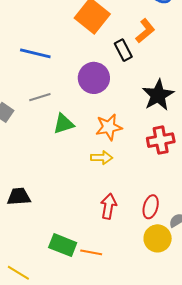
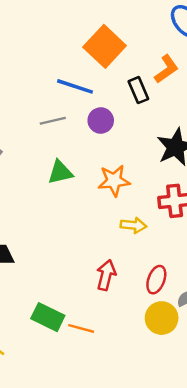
blue line: (35, 53) -> (75, 86), moved
purple circle: (94, 78) -> (101, 120), size x0.7
gray line: (40, 97) -> (53, 121), moved
yellow arrow: (102, 158) -> (133, 225), moved

